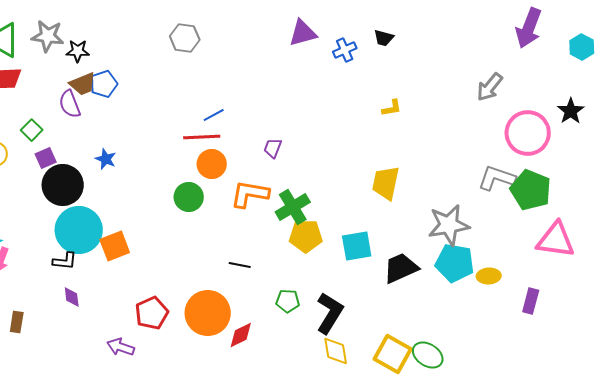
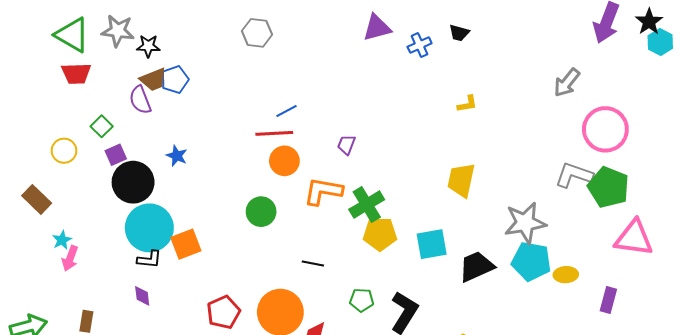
black star: (571, 111) -> (649, 22), moved
green circle: (189, 197) -> (261, 212), moved
black L-shape: (65, 261) -> (149, 259), moved

